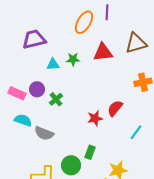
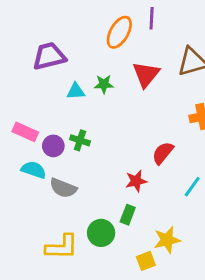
red triangle: (103, 52) -> (146, 74), turned -45
purple circle: (37, 89) -> (53, 146), moved
green cross: (56, 99) -> (80, 140), turned -32
red star: (95, 118) -> (136, 181), moved

